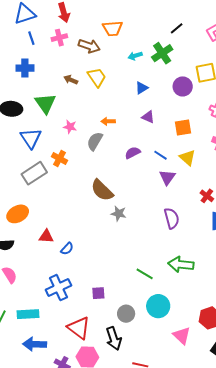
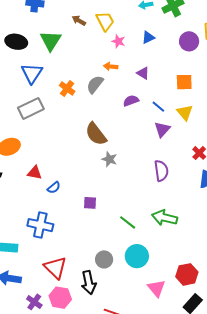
purple triangle: (148, 117) -> (143, 73), moved
pink star: (70, 127) -> (118, 41), moved
orange cross: (59, 159) -> (67, 88), moved
blue cross: (58, 288) -> (40, 225), turned 30
purple square: (98, 293) -> (90, 203), moved

